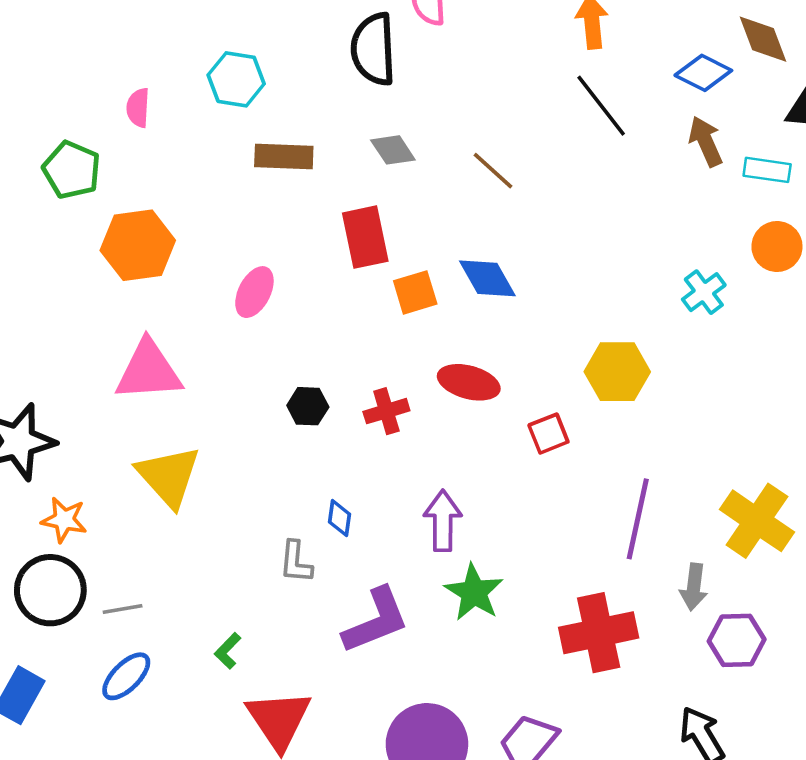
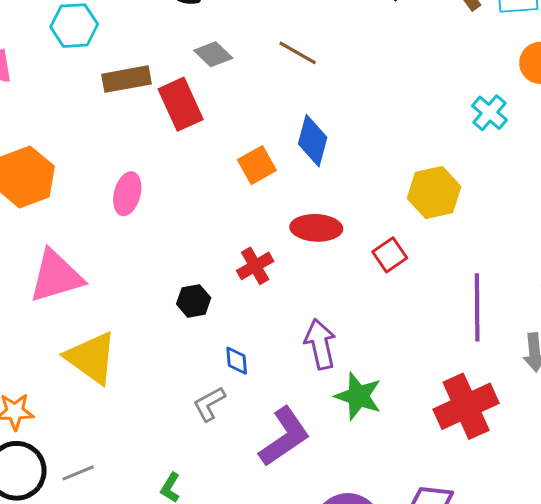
red rectangle: (365, 237) -> (181, 104), moved
blue diamond: (487, 278) -> (313, 141), turned 57
black hexagon: (308, 406) -> (194, 301), moved
gray L-shape: (296, 562) -> (209, 404), turned 69

